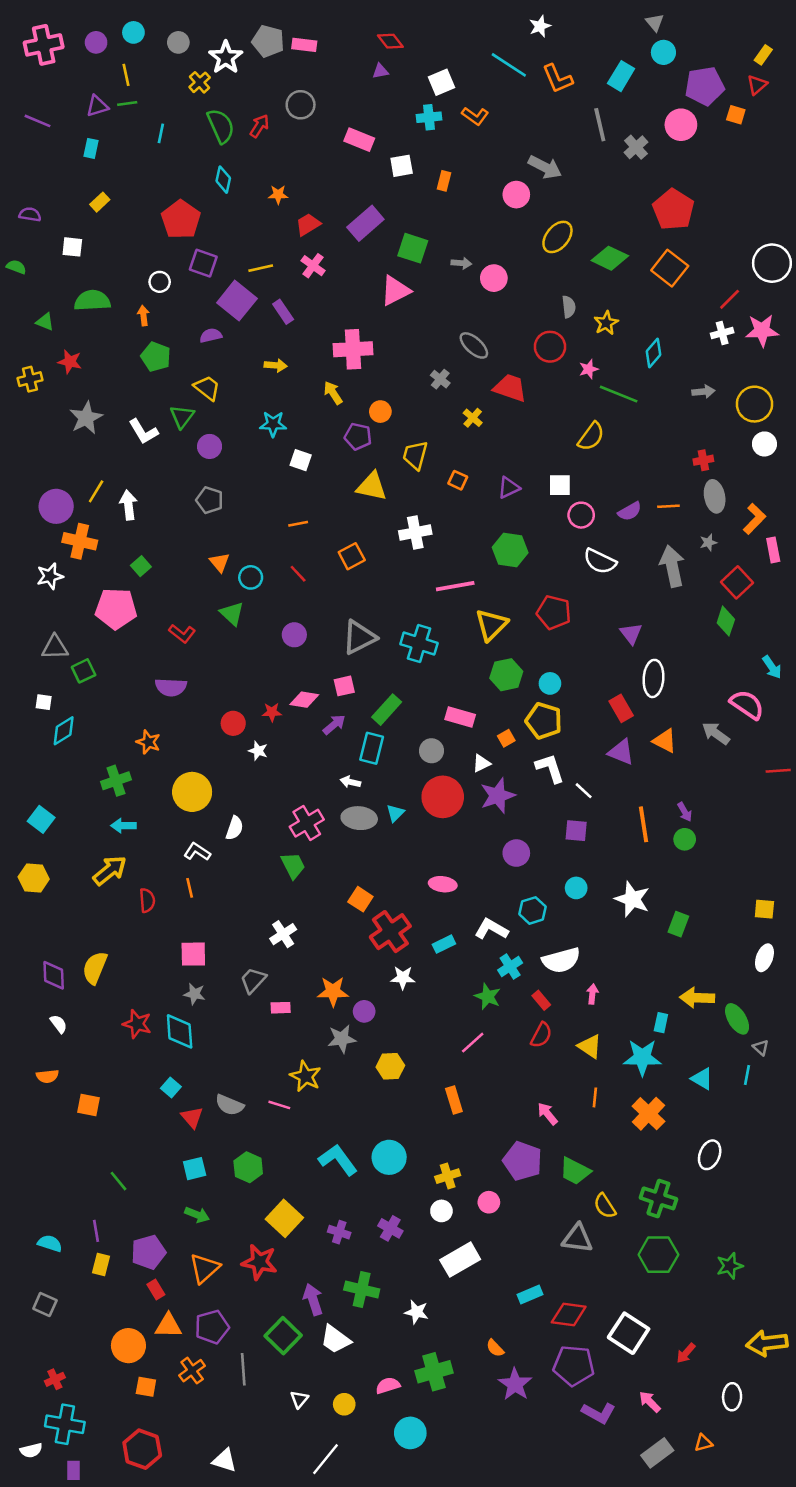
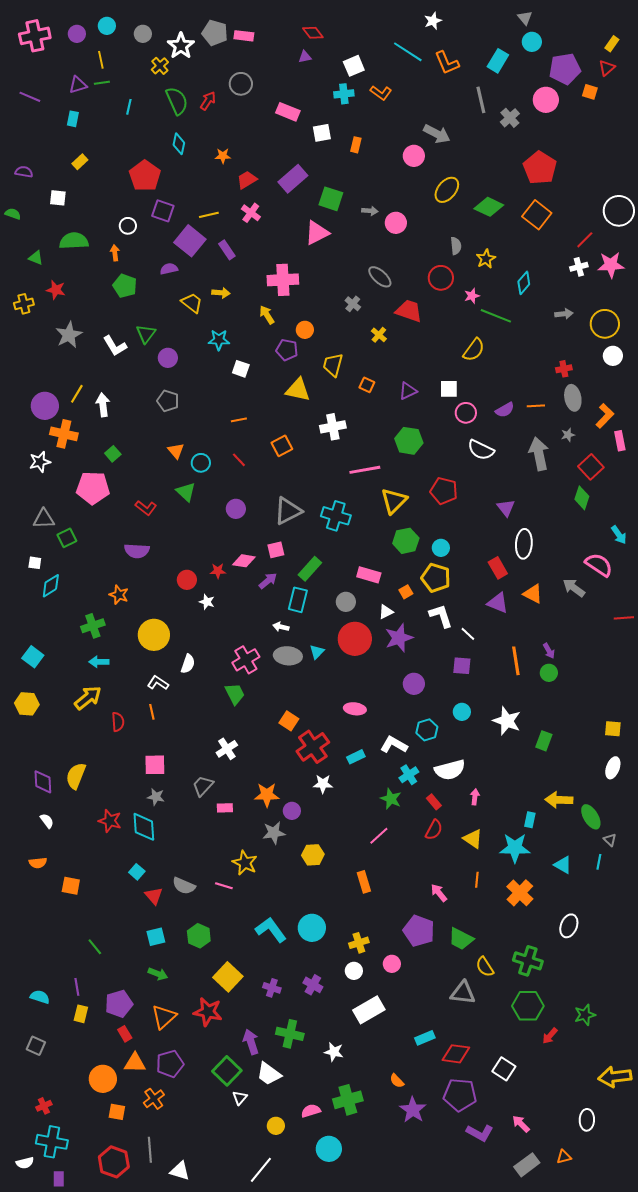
yellow trapezoid: (207, 388) -> (192, 303), moved
white square: (629, 1333) -> (504, 1069), size x0.7
red arrow: (686, 1353) -> (550, 1036), moved
gray line: (243, 1369) -> (150, 1150), moved
white triangle: (299, 1399) -> (240, 1098), moved

